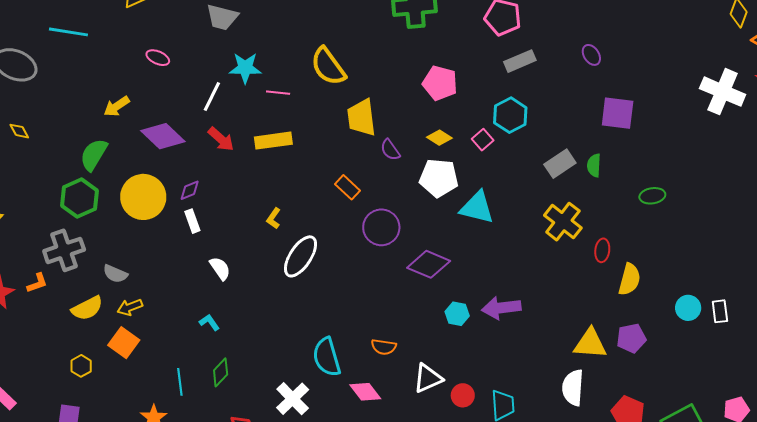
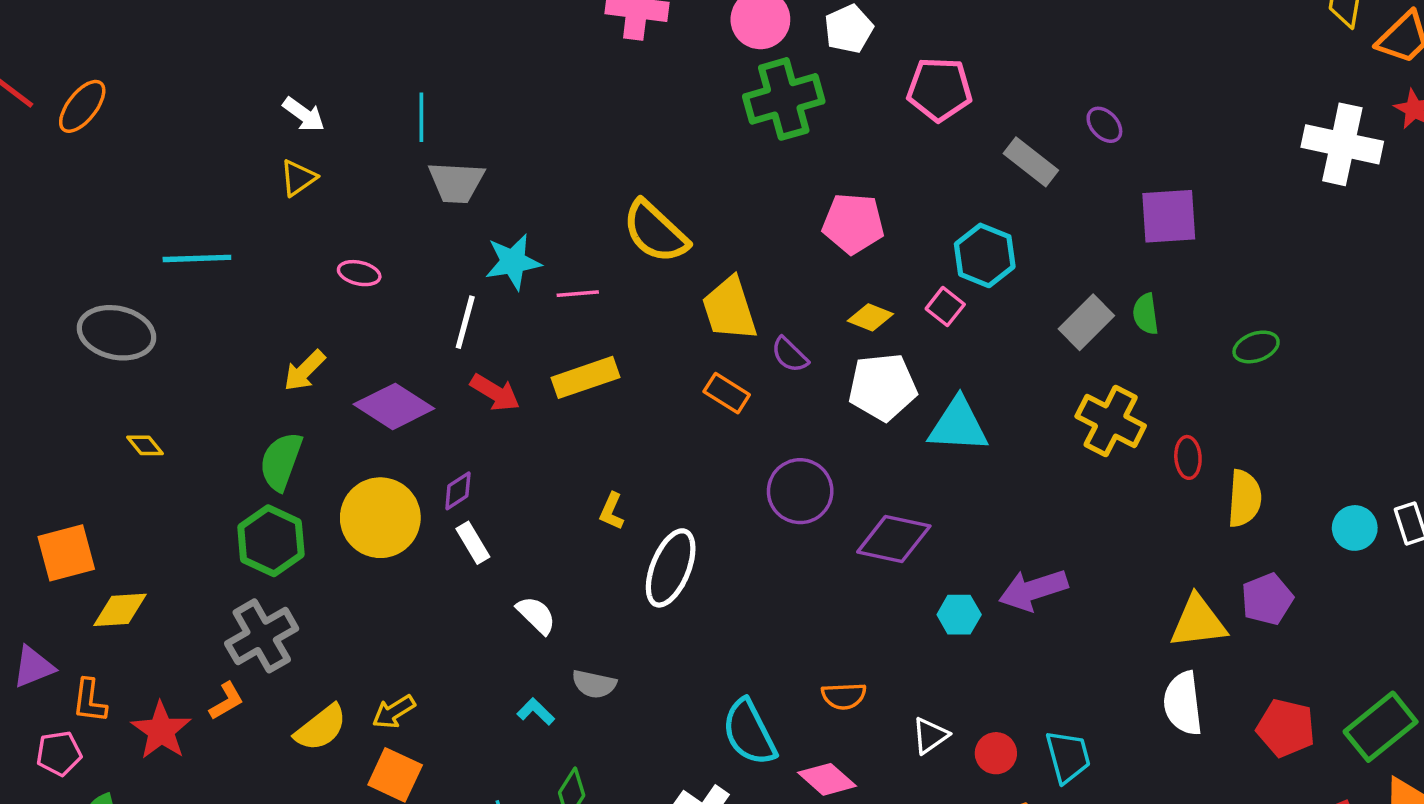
gray rectangle: (520, 61) -> (1031, 162), moved, turned 72
orange rectangle: (348, 187) -> (727, 393), moved
gray semicircle: (115, 274) -> (594, 684), moved
white triangle: (428, 378) -> (930, 735), size x0.7

